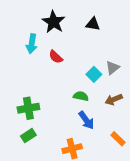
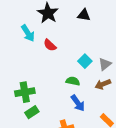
cyan arrow: (32, 44) -> (28, 33), turned -42
gray triangle: (113, 68) -> (105, 64), moved
green rectangle: (28, 136) -> (32, 112), moved

